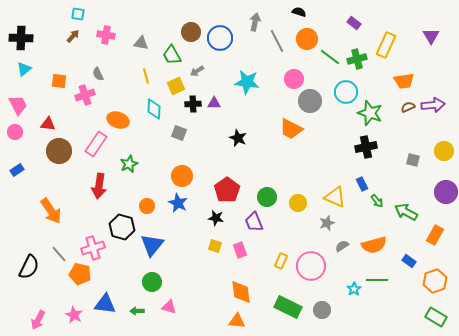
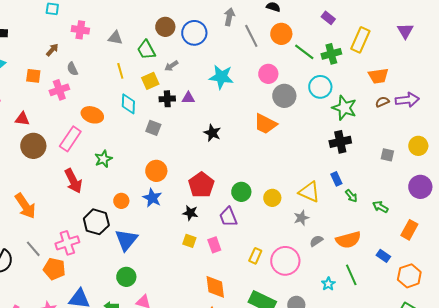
brown arrow: (73, 36) -> (52, 50), moved
red arrow: (99, 186) -> (73, 181), turned -35
green arrow: (406, 212) -> (380, 207), size x0.7
green line: (377, 280) -> (351, 275), turned 65

